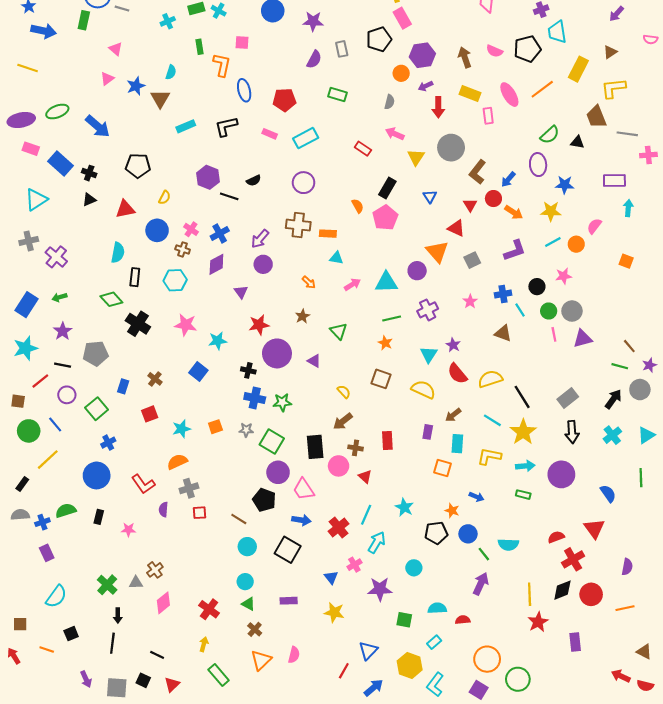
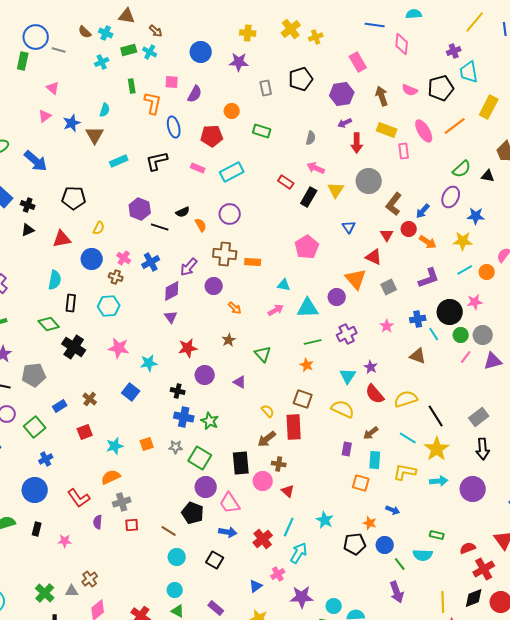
pink rectangle: (402, 18) -> (358, 62), moved
purple semicircle: (314, 60) -> (195, 94), moved
orange circle: (401, 73) -> (232, 111), moved
purple ellipse: (538, 165) -> (451, 197), turned 30
black rectangle: (387, 188) -> (309, 197), moved
orange semicircle: (358, 206) -> (201, 225), moved
cyan triangle: (336, 258) -> (284, 285), moved
purple diamond: (216, 264) -> (172, 291), moved
purple circle: (263, 264) -> (214, 286), moved
black circle: (537, 287) -> (450, 312), size x1.6
pink line: (554, 334) -> (466, 357), turned 48
purple circle: (277, 353) -> (205, 375), size x0.7
blue rectangle: (123, 386) -> (60, 406), turned 40
green star: (282, 402) -> (210, 421), turned 30
red rectangle: (387, 440) -> (294, 427), moved, size x1.4
green rectangle: (523, 495) -> (437, 535), moved
black square: (288, 550) -> (215, 560), size x0.7
cyan circle: (414, 568) -> (334, 606), moved
blue triangle: (331, 577) -> (256, 586), turned 32
purple arrow: (481, 584) -> (397, 592), turned 135
purple rectangle: (289, 601) -> (216, 608), turned 42

